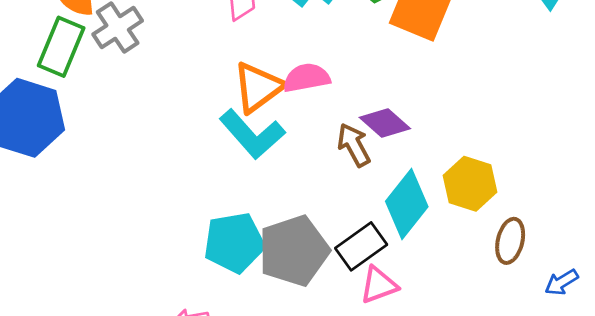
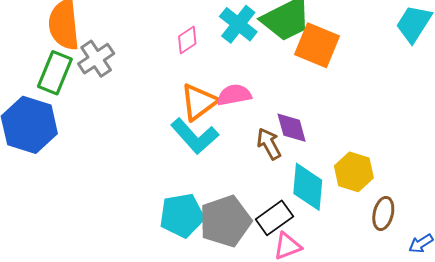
purple diamond: (385, 123) -> (292, 128), turned 33
cyan diamond: (407, 204) -> (308, 187), turned -33

